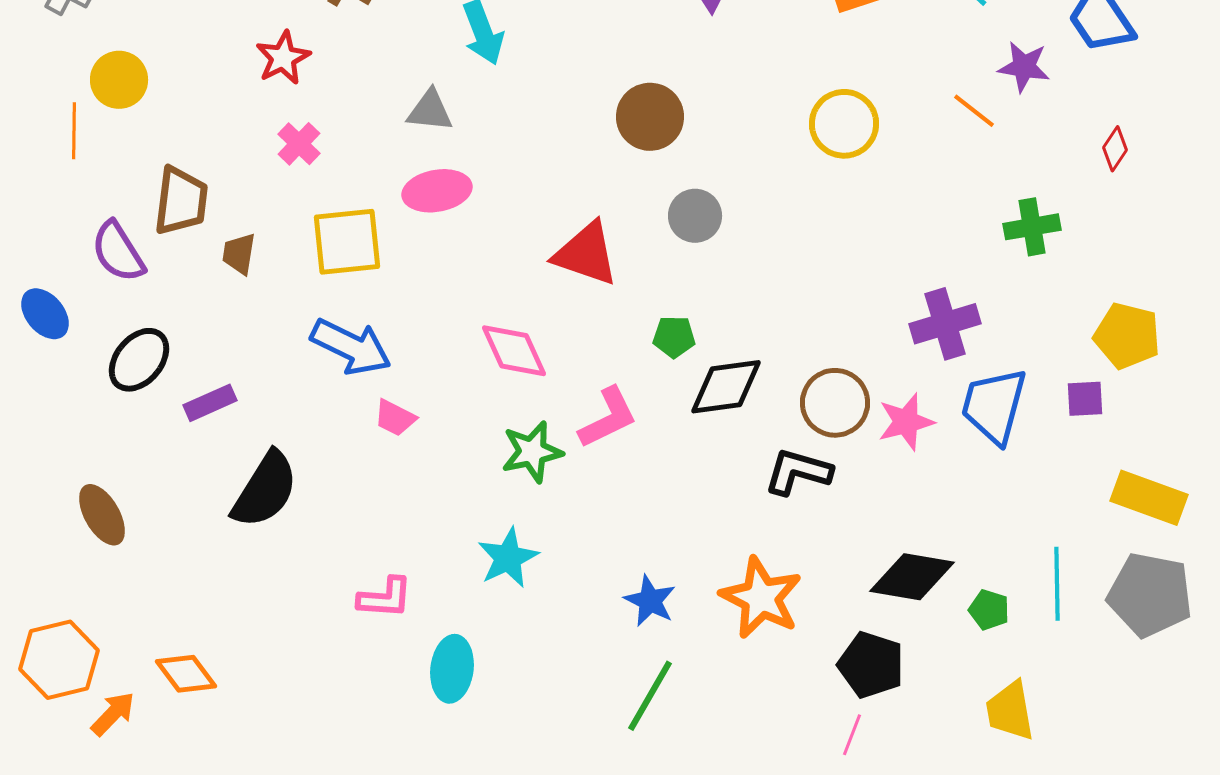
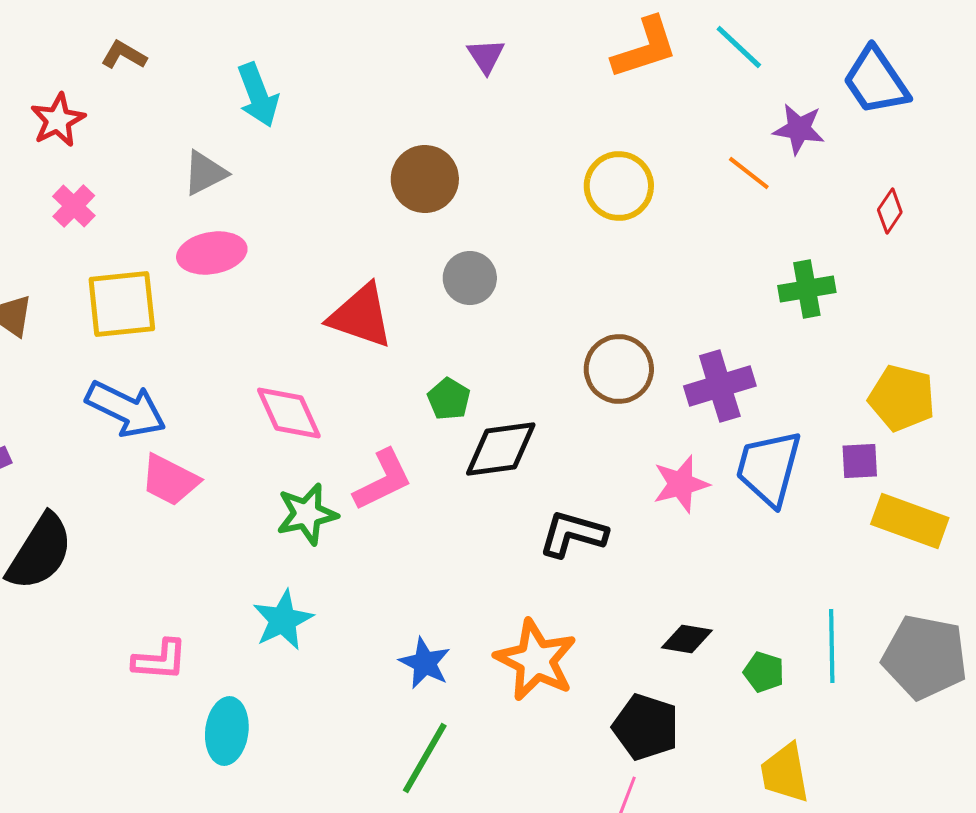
gray triangle: (430, 111) -> (205, 173), turned -33
green pentagon: (674, 337) -> (449, 399), turned 30
brown circle: (835, 403) -> (619, 369), moved
pink trapezoid: (395, 418) -> (170, 480), size x1.4
yellow rectangle: (1149, 498) -> (910, 521), moved
black diamond: (912, 577) -> (687, 639), size x0.6

